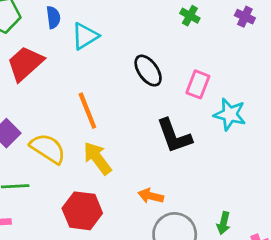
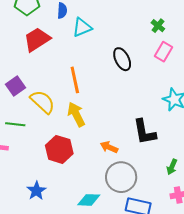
pink rectangle: (198, 84) -> (163, 52), moved
black L-shape: (174, 136) -> (144, 132), moved
green arrow: (224, 223) -> (172, 167), moved

